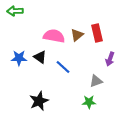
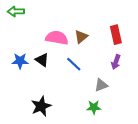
red rectangle: (97, 33) -> (116, 35), moved
blue line: (63, 67) -> (74, 64), moved

